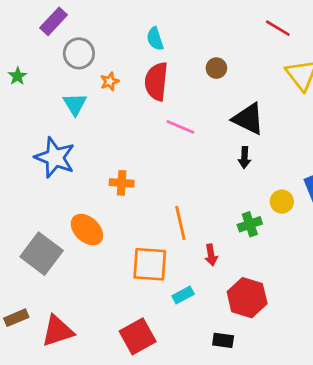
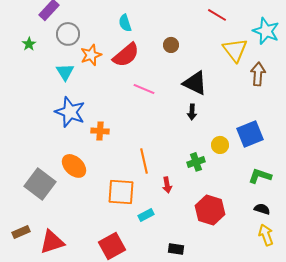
green star: (18, 76) -> (29, 44), moved
orange star: (110, 81) -> (91, 55), size x1.5
red semicircle: (156, 81) -> (126, 55), turned -136
blue star: (55, 158) -> (70, 112), moved
red hexagon: (247, 298) -> (210, 210), moved

